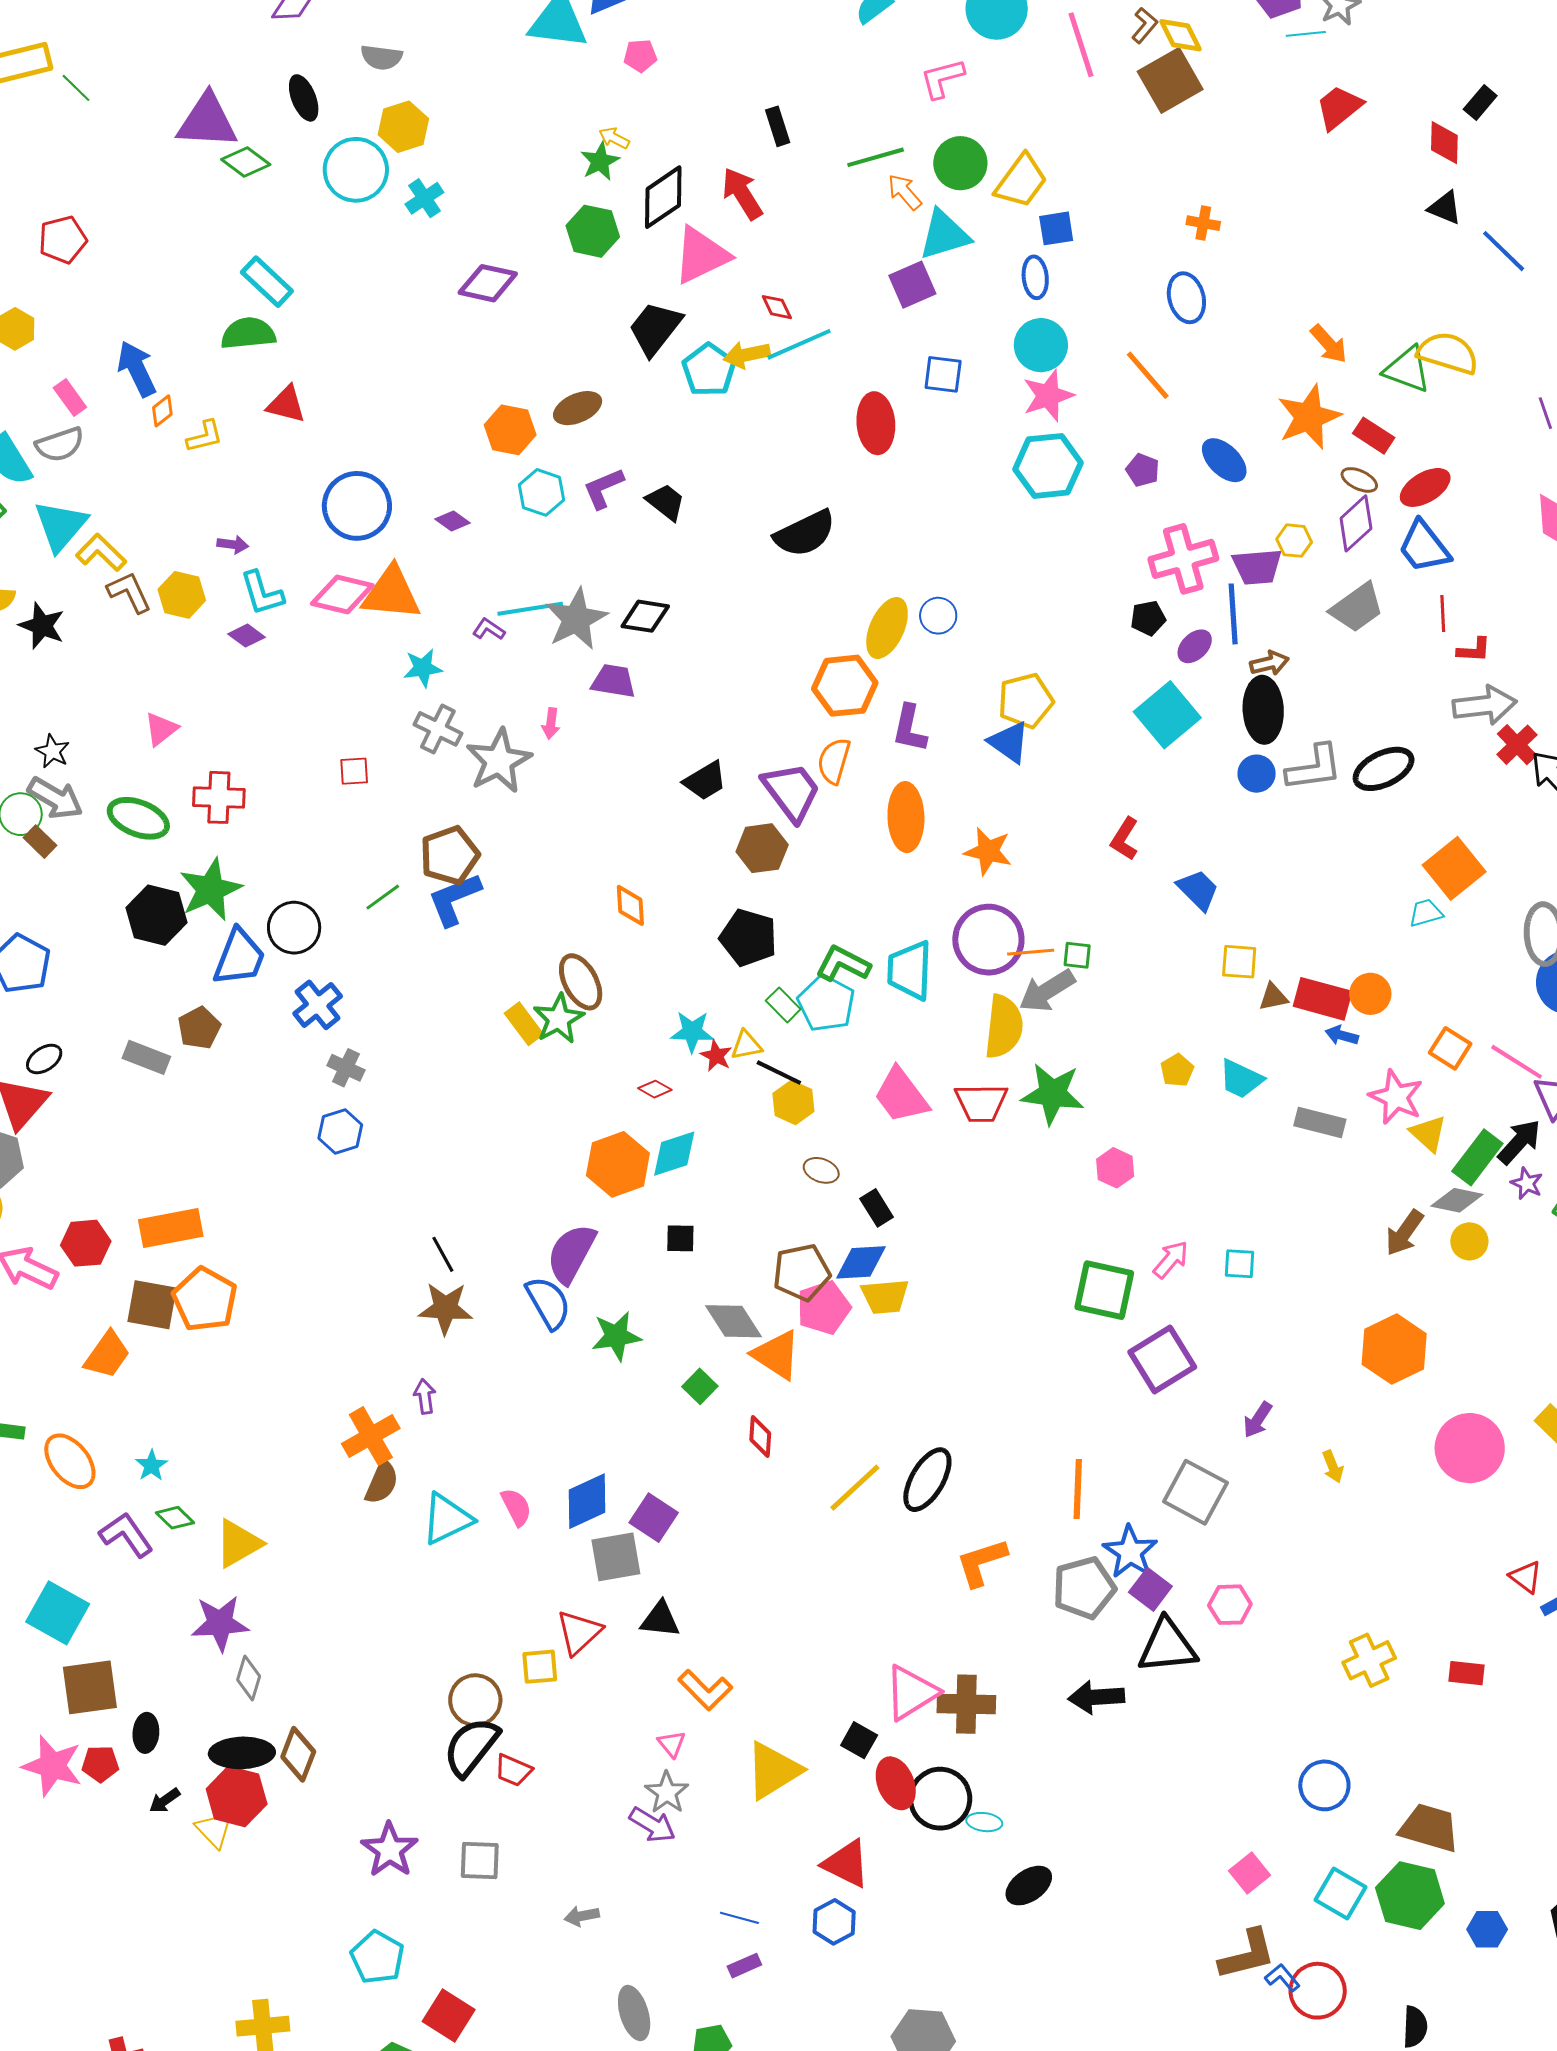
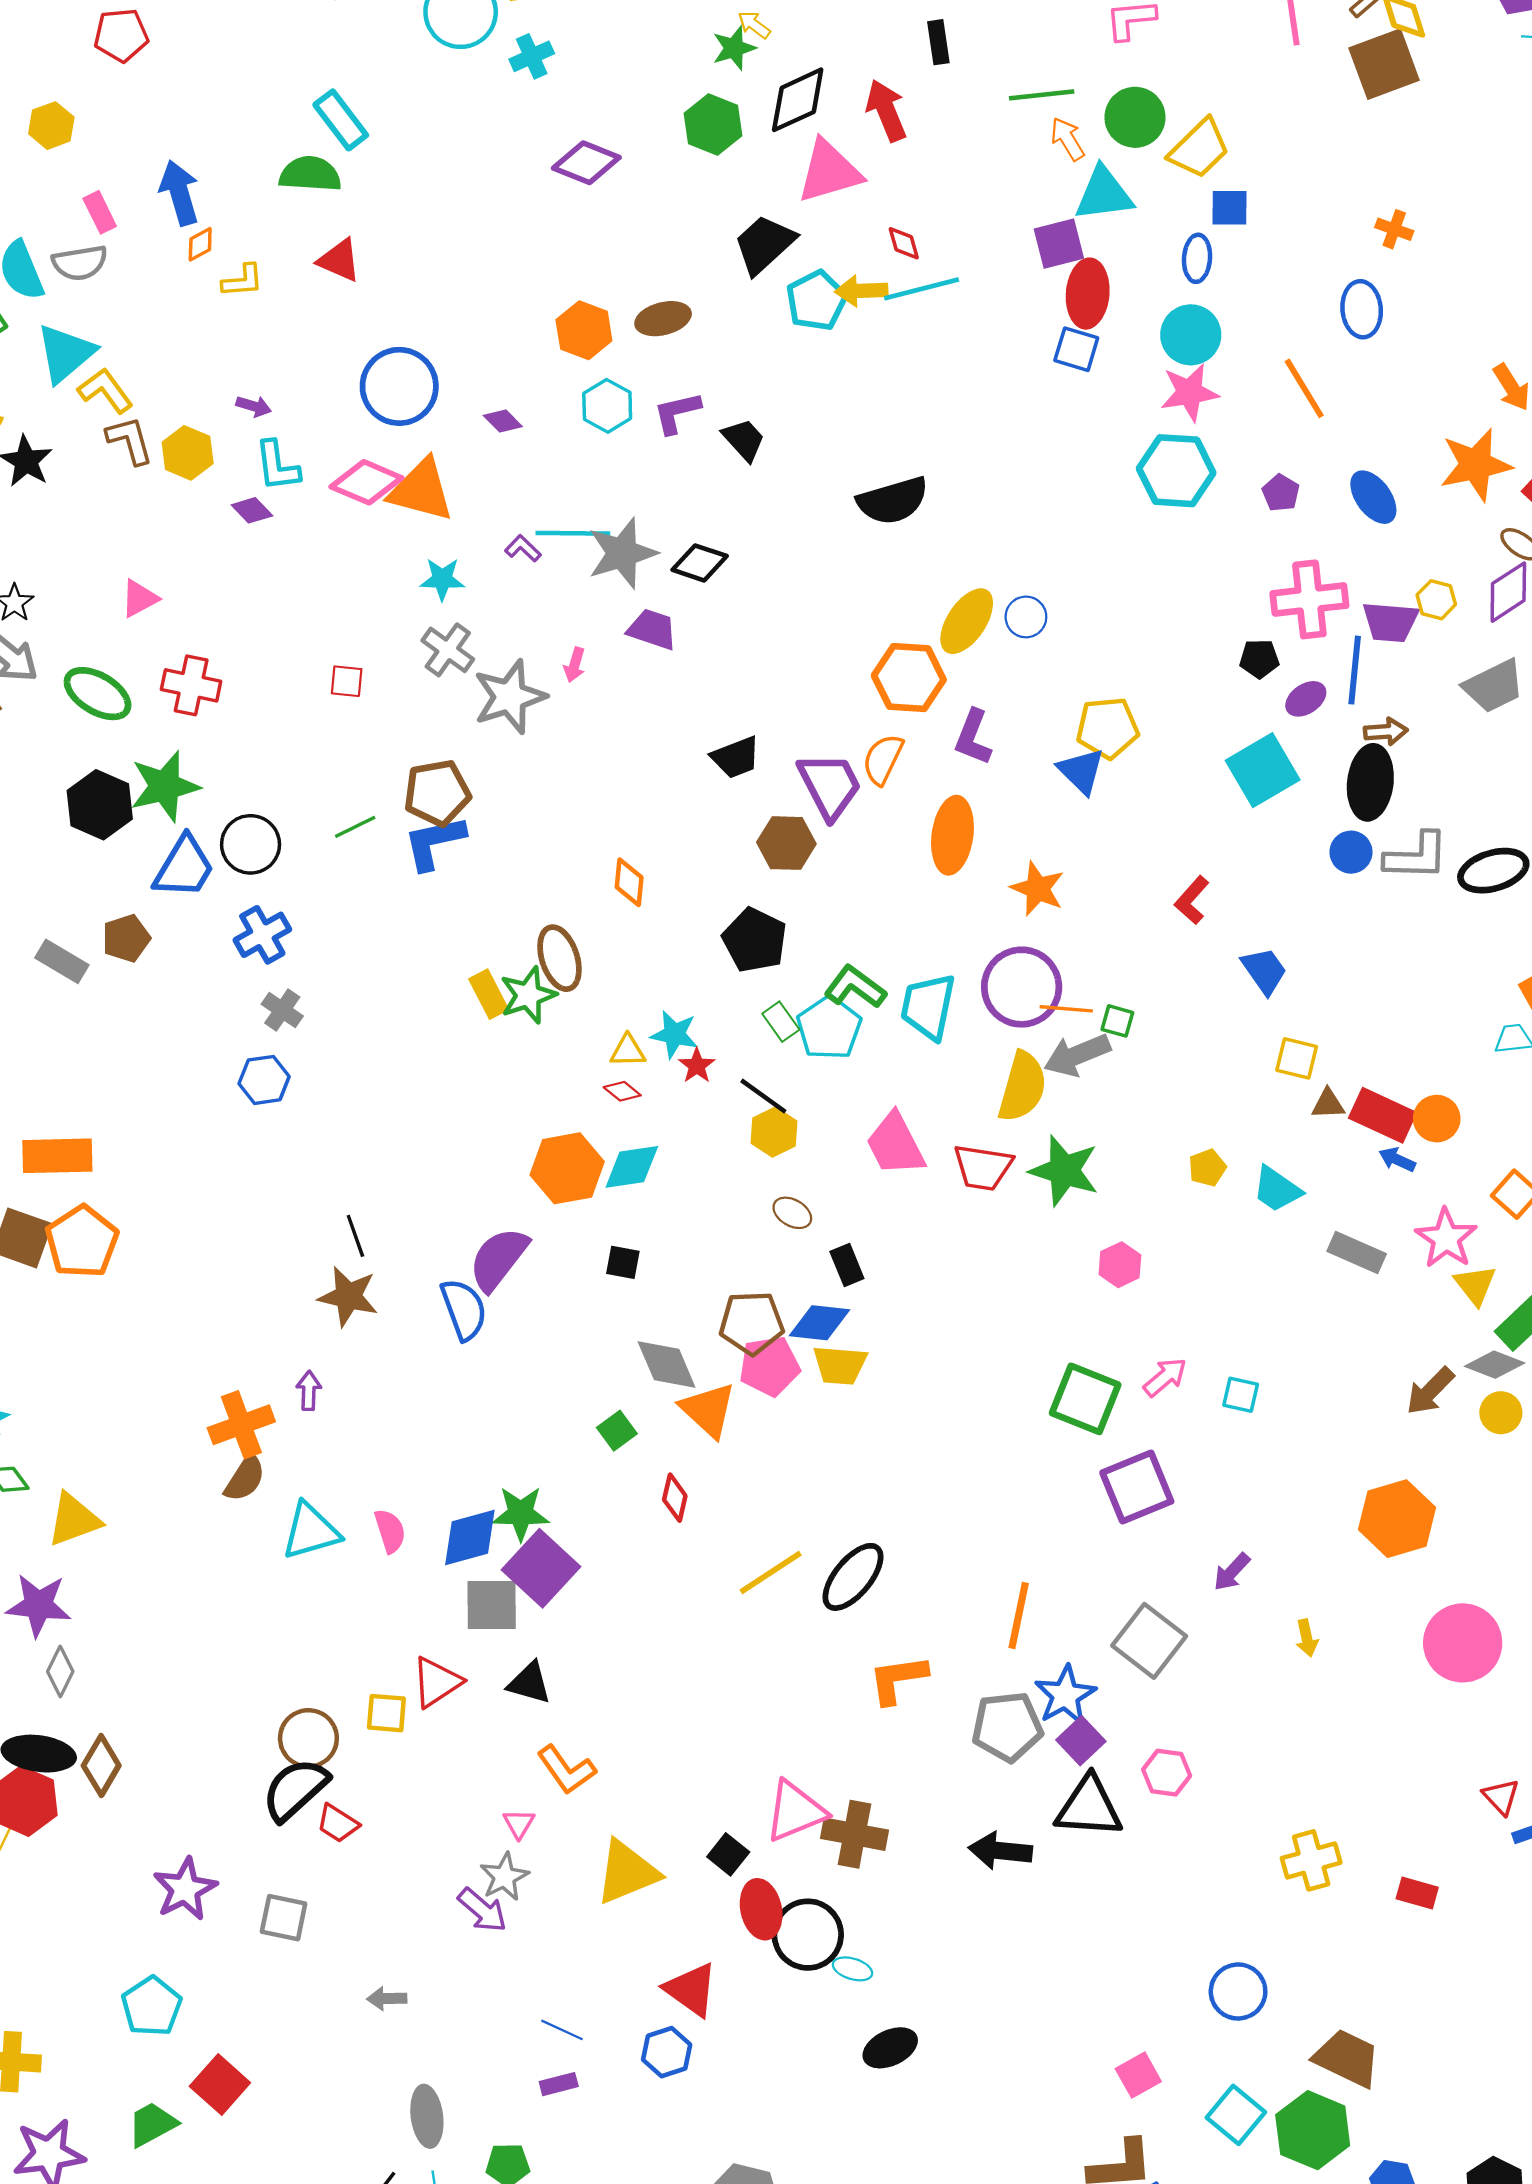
red ellipse: (876, 423) -> (1088, 294), moved
yellow triangle: (746, 1045) -> (628, 1051), moved
green star: (616, 1336) -> (521, 1513), moved
purple square: (654, 1518) -> (541, 1568), size x1.4

